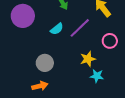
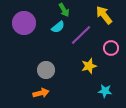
cyan semicircle: (57, 29) -> (58, 27), moved
cyan star: (97, 76) -> (105, 91), moved

